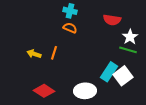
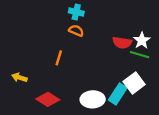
red semicircle: (112, 20) -> (122, 43), moved
yellow arrow: (34, 54) -> (19, 78), moved
cyan rectangle: (109, 72) -> (118, 94), moved

